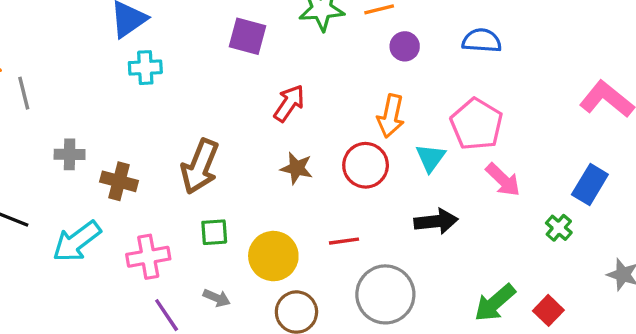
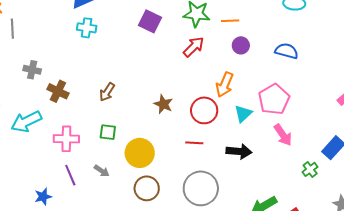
red arrow: (289, 103) -> (194, 47), moved
brown arrow: (200, 167) -> (107, 92), size x0.6
red line: (344, 241) -> (194, 143), moved

